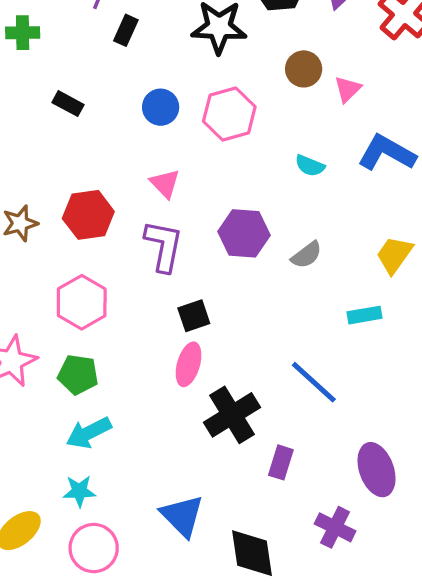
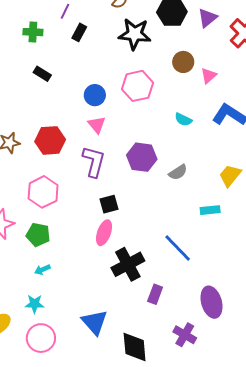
green cross: (23, 33) -> (33, 32), moved
blue circle: (161, 107) -> (95, 95), moved
cyan arrow: (89, 433) -> (42, 270), size x0.6

